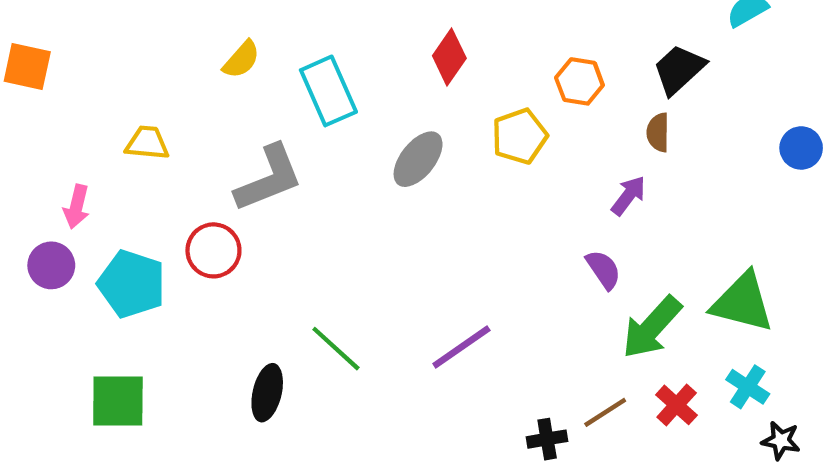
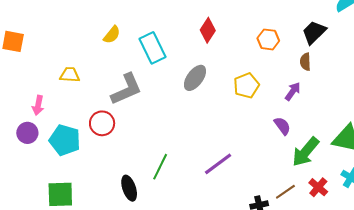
yellow pentagon: (520, 136) -> (246, 85), moved
green line: (336, 349) -> (160, 167), turned 76
black ellipse: (267, 393) -> (129, 188), turned -30

